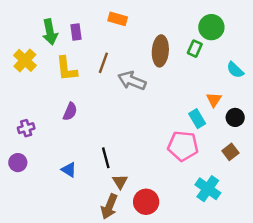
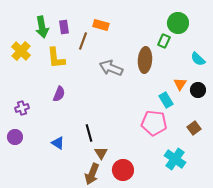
orange rectangle: (118, 19) -> (101, 25), moved
brown ellipse: (160, 51) -> (145, 60), moved
brown line: (103, 63) -> (83, 41), moved
black circle: (235, 117) -> (198, 90), moved

